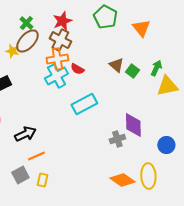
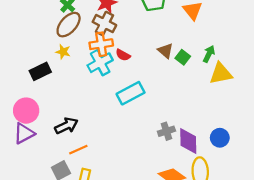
yellow star: (12, 51) -> (63, 52), moved
purple diamond: (133, 125) -> (188, 141), moved

